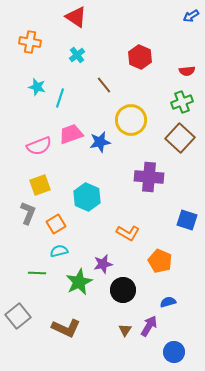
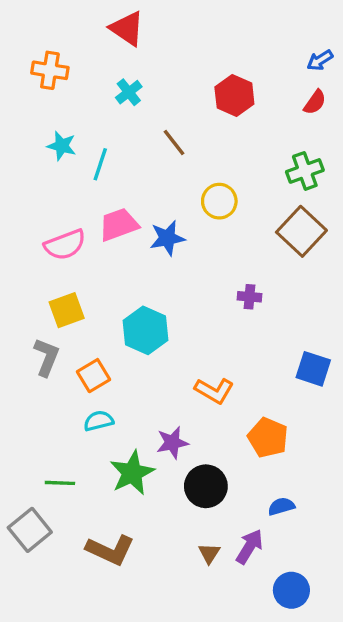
blue arrow: (191, 16) -> (320, 60), moved
red semicircle: (187, 71) -> (315, 102), moved, turned -49
yellow circle: (131, 120) -> (219, 201), size x0.7
purple cross: (149, 177) -> (249, 297), size x0.5
green line: (37, 273) -> (60, 483), moved

